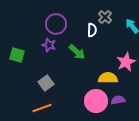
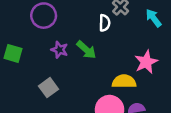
purple circle: (56, 24) -> (44, 16), moved
purple star: (49, 45) -> (59, 50), moved

